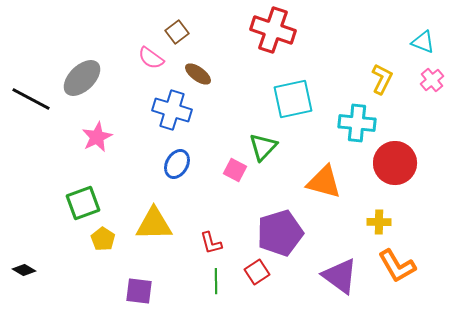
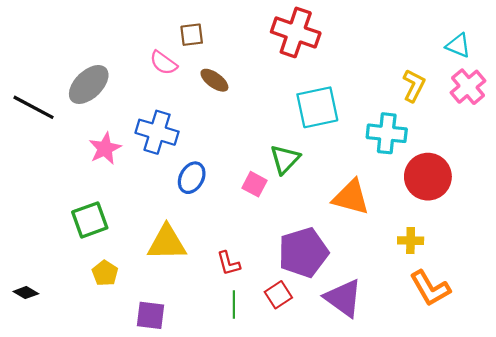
brown square: (177, 32) -> (192, 35), turned 30
pink cross: (432, 80) -> (468, 87), size x1.4
blue cross: (172, 110) -> (157, 132), moved
yellow pentagon: (103, 239) -> (105, 273), moved
purple triangle: (340, 276) -> (343, 298), moved

